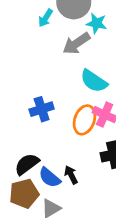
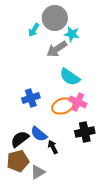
orange ellipse: (84, 120) -> (63, 106), turned 50
blue semicircle: (50, 178) -> (39, 134), moved

